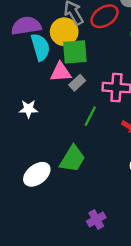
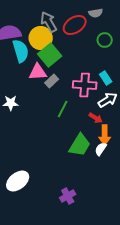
green square: (75, 52) -> (50, 55), turned -35
green trapezoid: (72, 159) -> (80, 145), moved
white ellipse: (37, 174) -> (18, 181), moved

